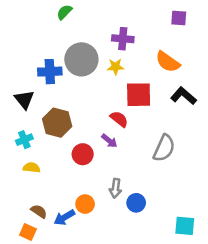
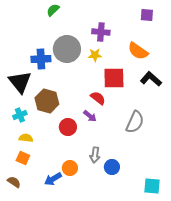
black triangle: (24, 100) -> (20, 82), size x1.4
brown semicircle: (39, 211) -> (14, 182), moved
orange square: (28, 232) -> (23, 158), moved

